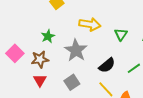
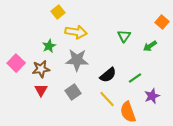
yellow arrow: (90, 24) -> (76, 32), moved
green triangle: (121, 34) -> (124, 36), moved
gray star: (76, 50) -> (77, 60), turned -30

